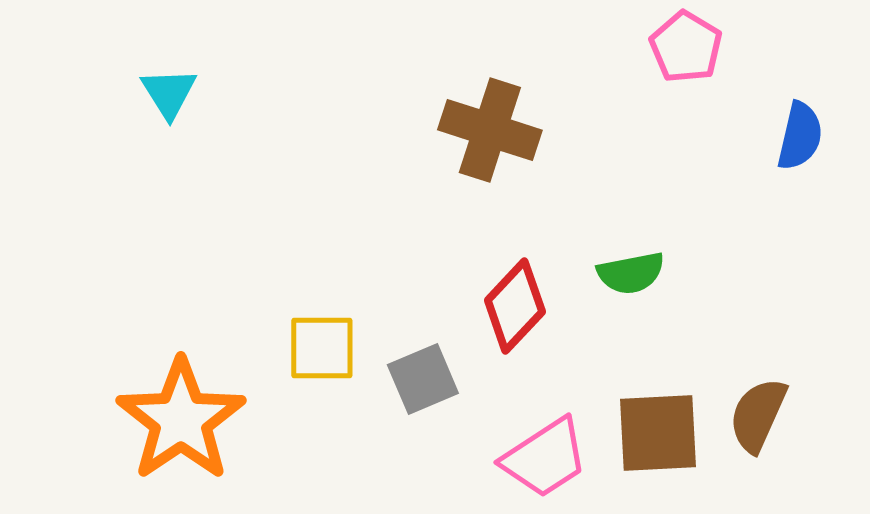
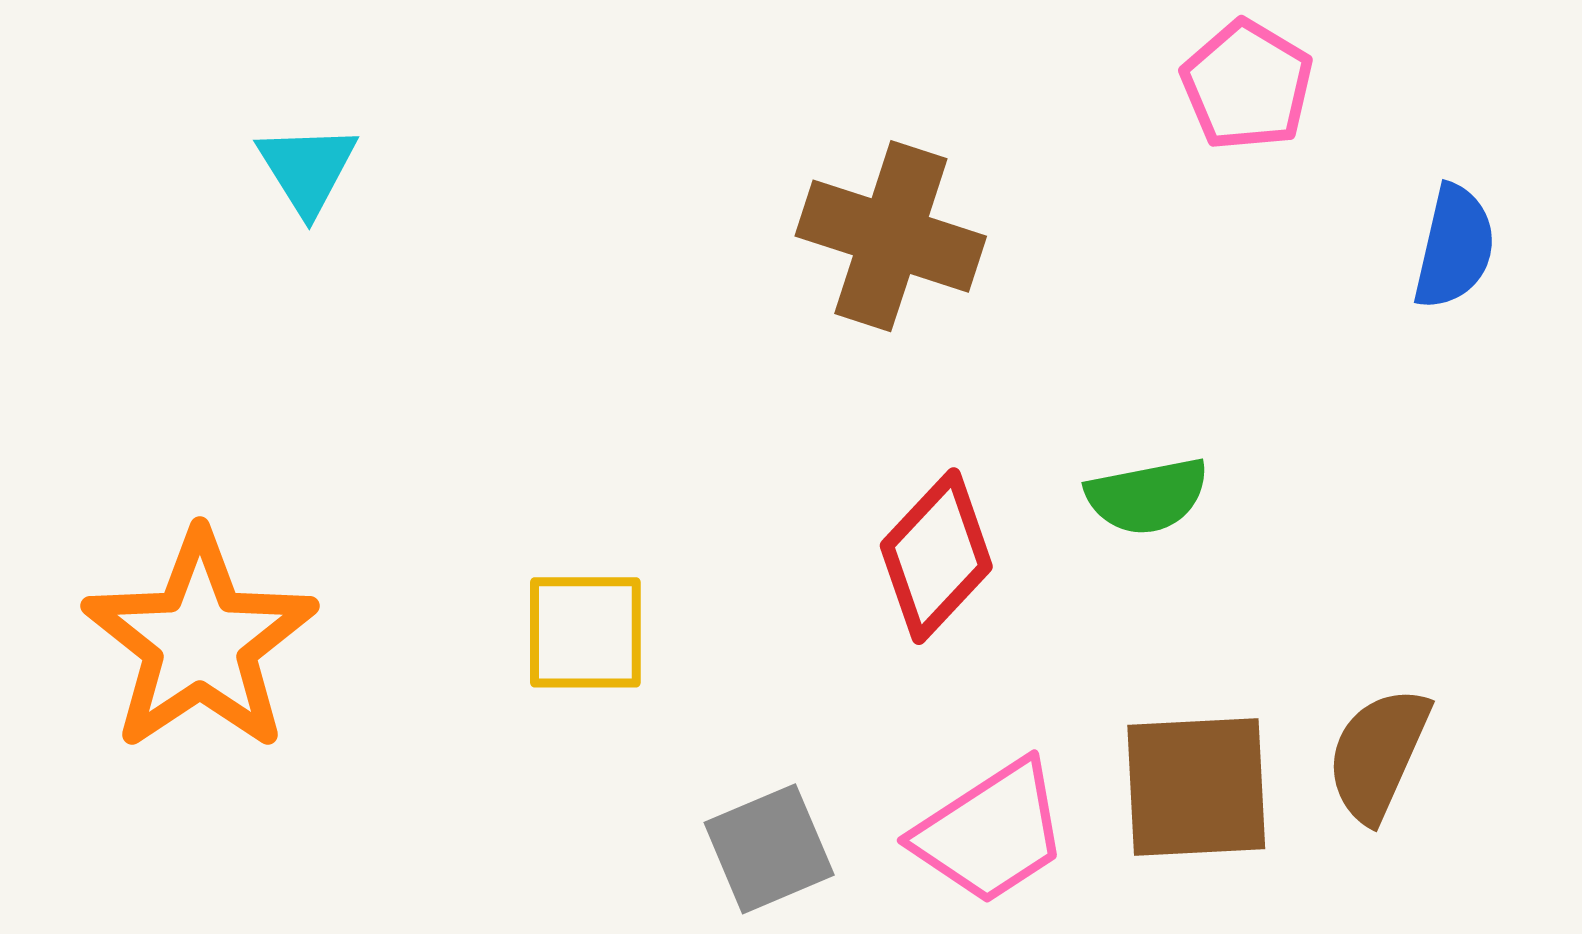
gray square: (423, 379) -> (769, 849), moved
orange star: (181, 420) -> (200, 642), moved

